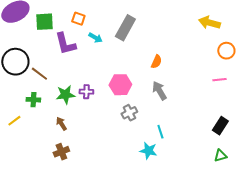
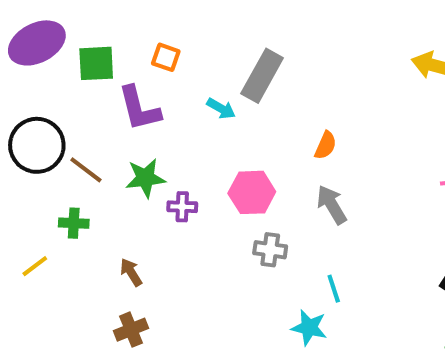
cyan arrow: (95, 38) -> (221, 108), moved
green star: (65, 95) -> (145, 178), moved
gray cross: (129, 113) -> (270, 250), turned 35

